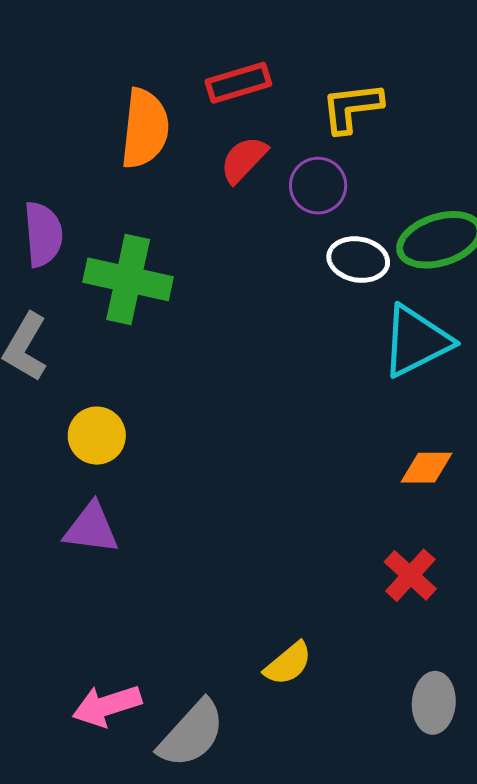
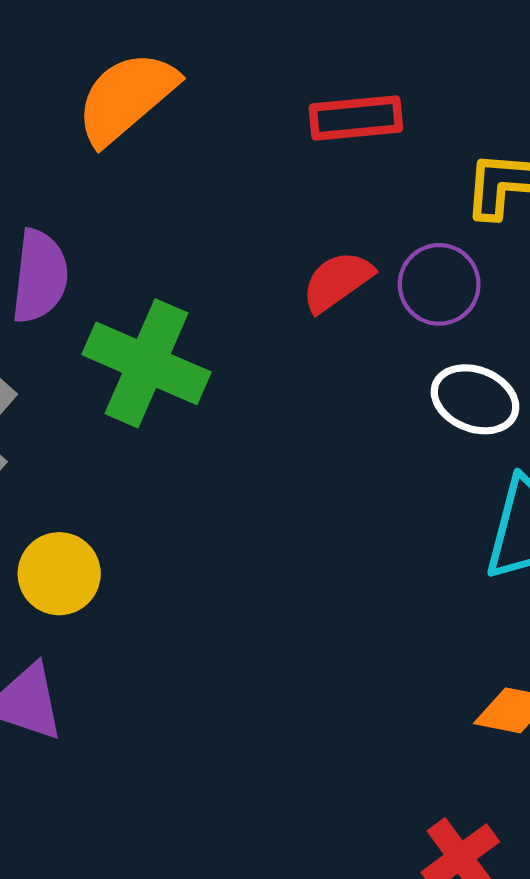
orange semicircle: (145, 129) -> (126, 98), moved, turned -148
red semicircle: (244, 160) -> (337, 281), moved

